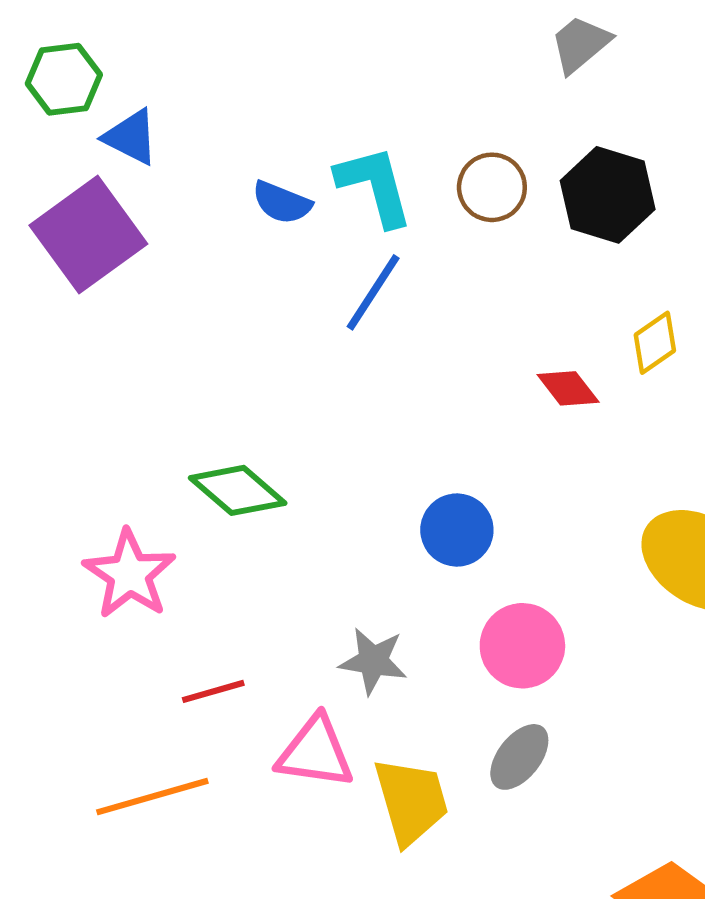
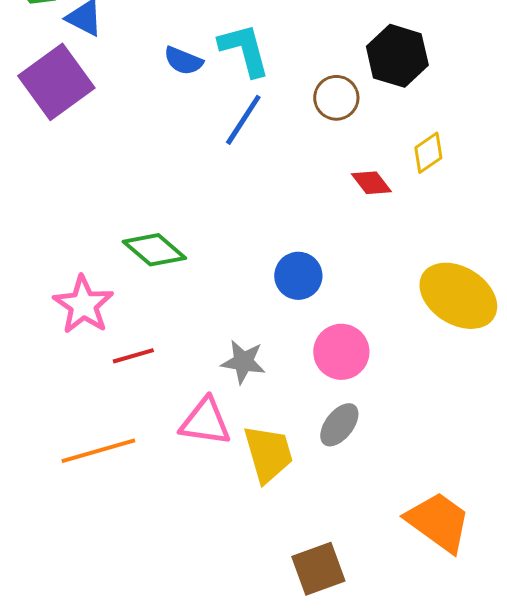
brown circle: (492, 187) -> (336, 98), moved
red line: (213, 691) -> (133, 356), moved

